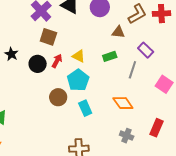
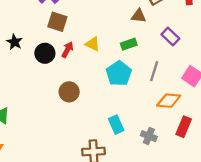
gray line: (132, 70) -> (154, 71), moved
cyan pentagon: (78, 80) -> (119, 73), moved
orange diamond: (123, 103) -> (169, 101), moved, turned -50
cyan rectangle: (85, 108) -> (116, 125), moved

